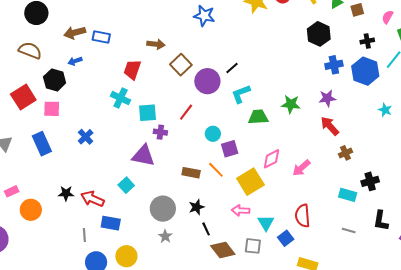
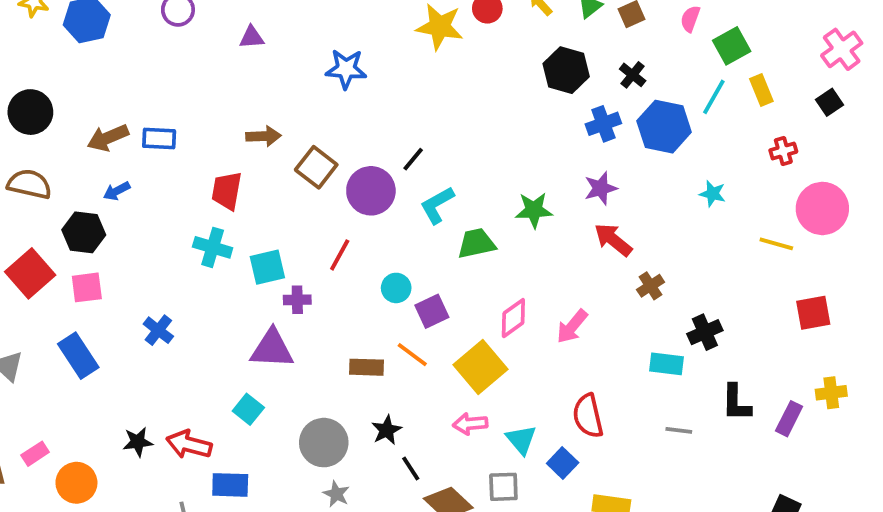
black cross: (367, 41) -> (633, 75), moved, turned -32

